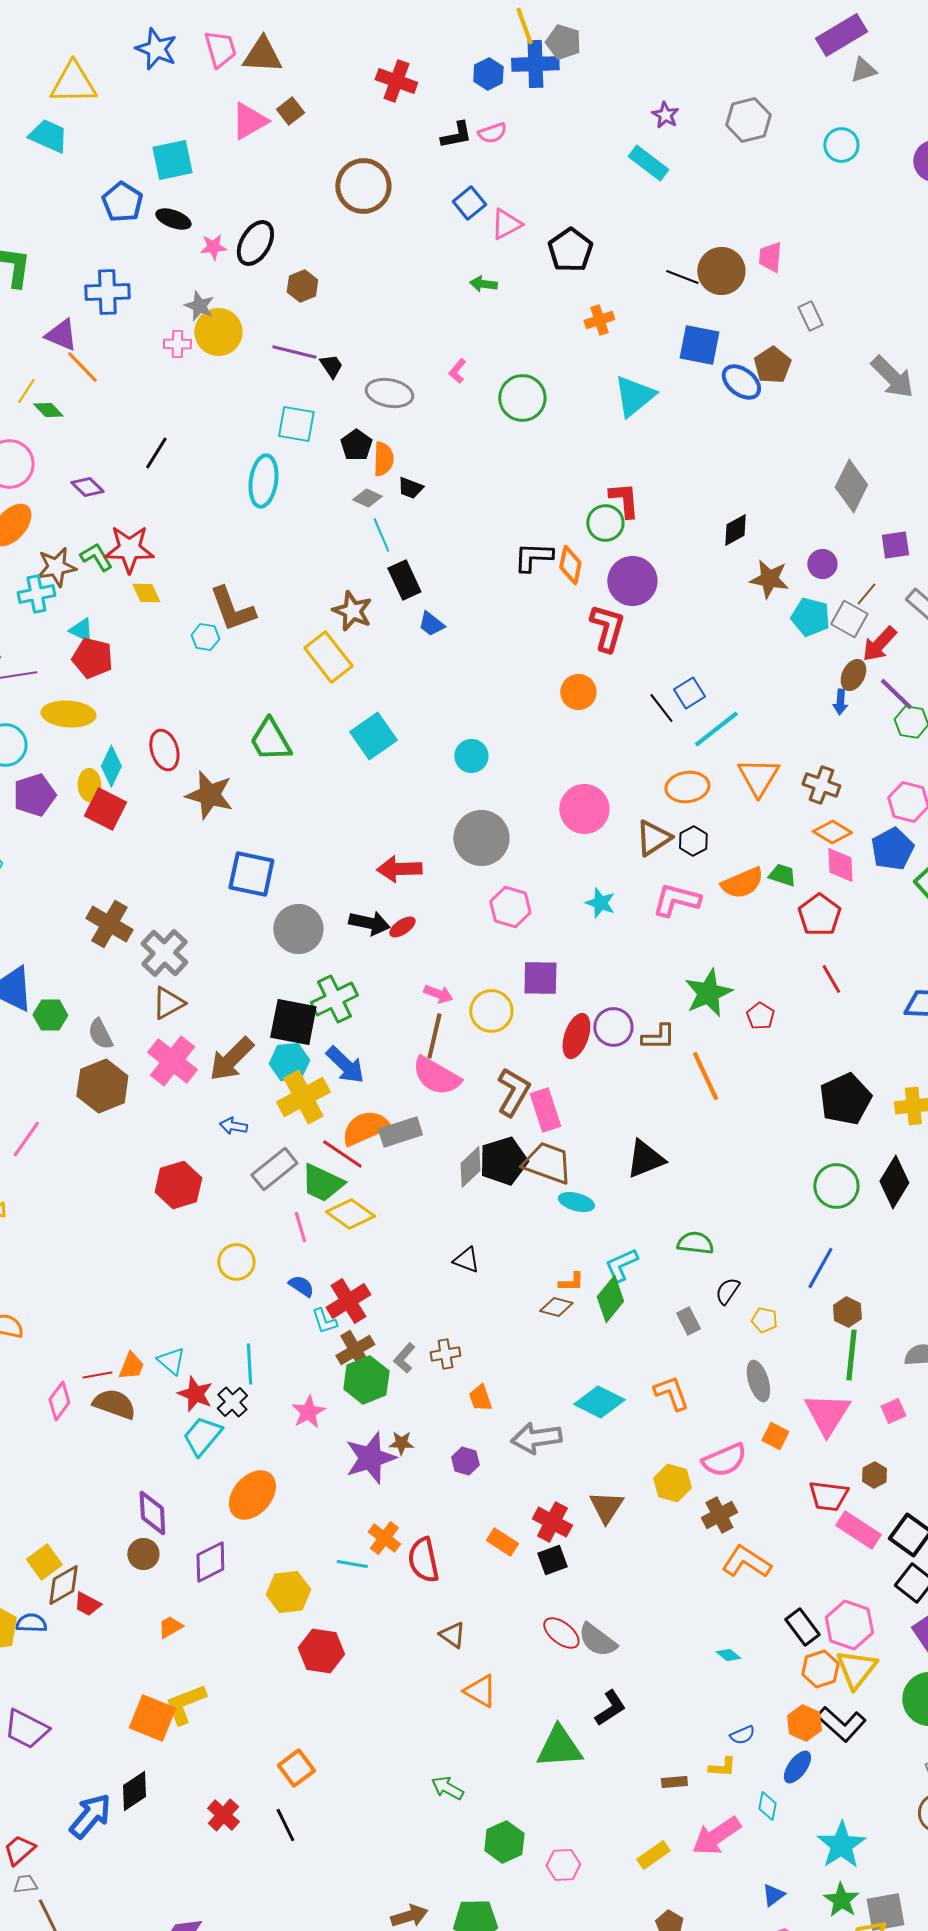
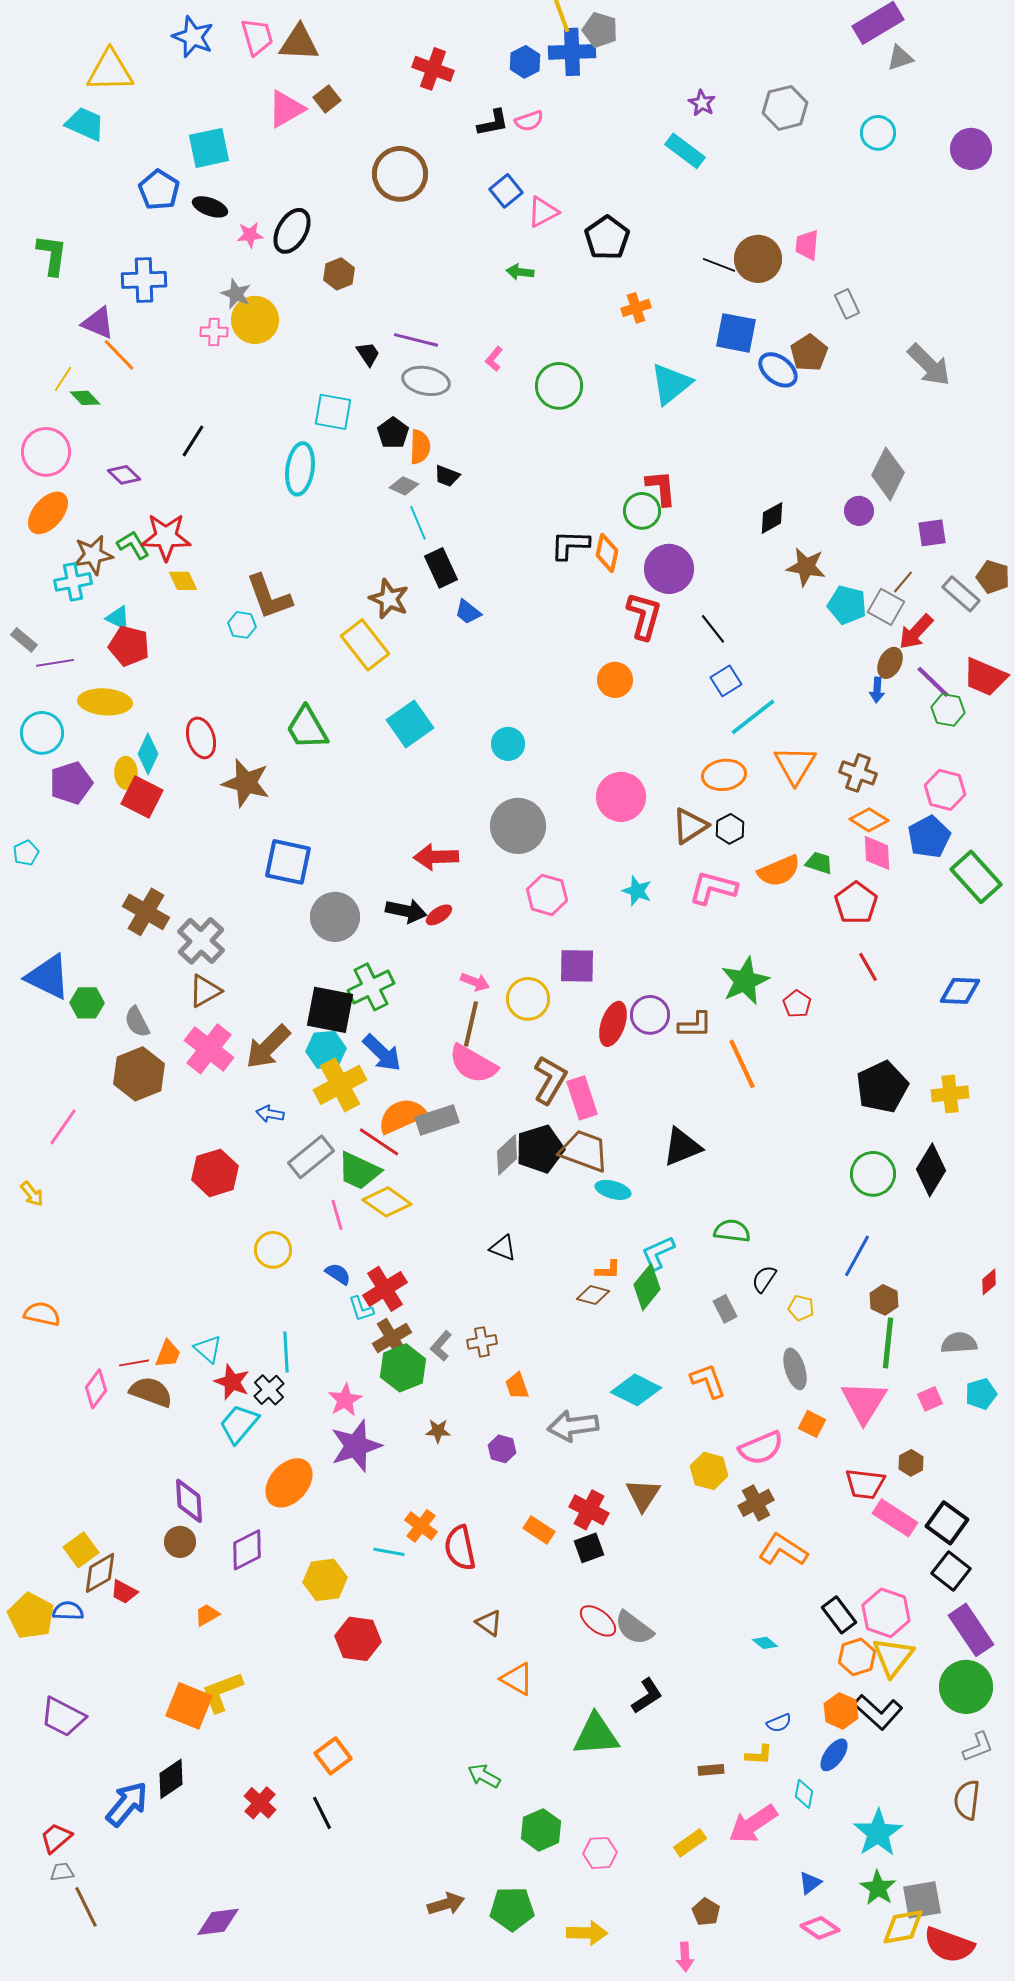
purple line: (294, 352) -> (416, 340), moved
purple circle: (822, 564) -> (859, 511), moved
black line: (661, 708) -> (713, 629), moved
purple star: (370, 1458) -> (356, 1446), moved

